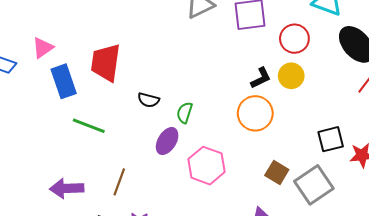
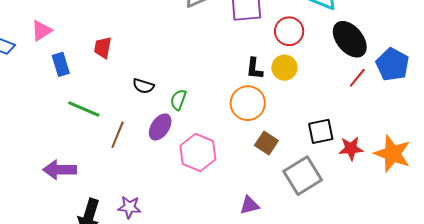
red trapezoid: (106, 63) -> (103, 48), size x0.6
black L-shape: (261, 78) -> (254, 69), turned 120
blue rectangle: (64, 81) -> (61, 64), size x0.7
brown square: (277, 172) -> (266, 143), moved
brown line: (119, 182) -> (118, 135), moved

